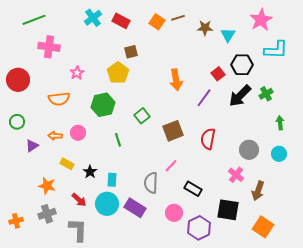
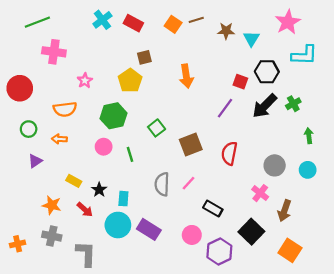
red square: (218, 74) -> (240, 82), turned -32
orange arrow: (176, 80) -> (186, 76), moved
green circle: (17, 122) -> (29, 129), moved
pink circle: (78, 133) -> (104, 147), moved
orange arrow: (55, 136) -> (59, 139), moved
gray semicircle: (151, 183) -> (162, 184), moved
red arrow: (79, 200) -> (85, 210), moved
black square: (228, 210) -> (251, 232), turned 35
gray cross: (47, 214) -> (52, 236), turned 30

